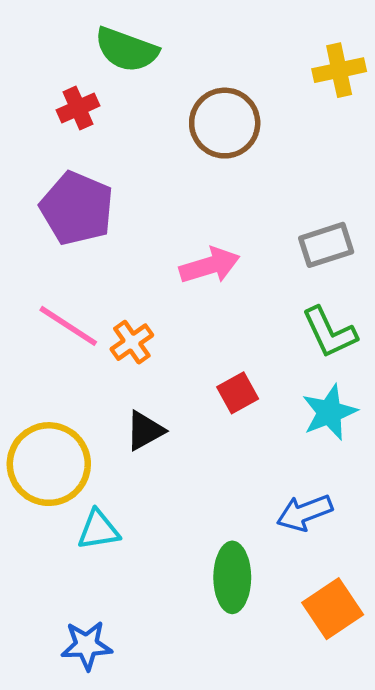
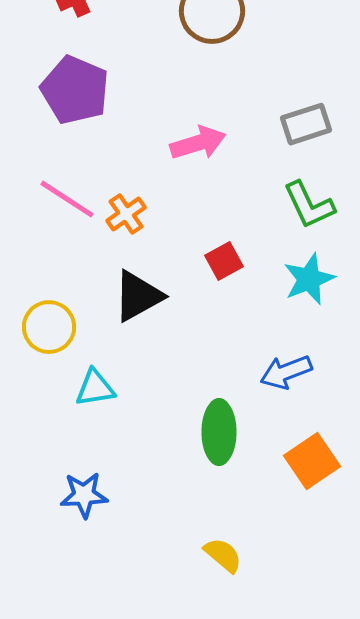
black triangle: (145, 431) -> (138, 296), size x1.4
yellow circle: (49, 464) -> (49, 327), size x0.7

